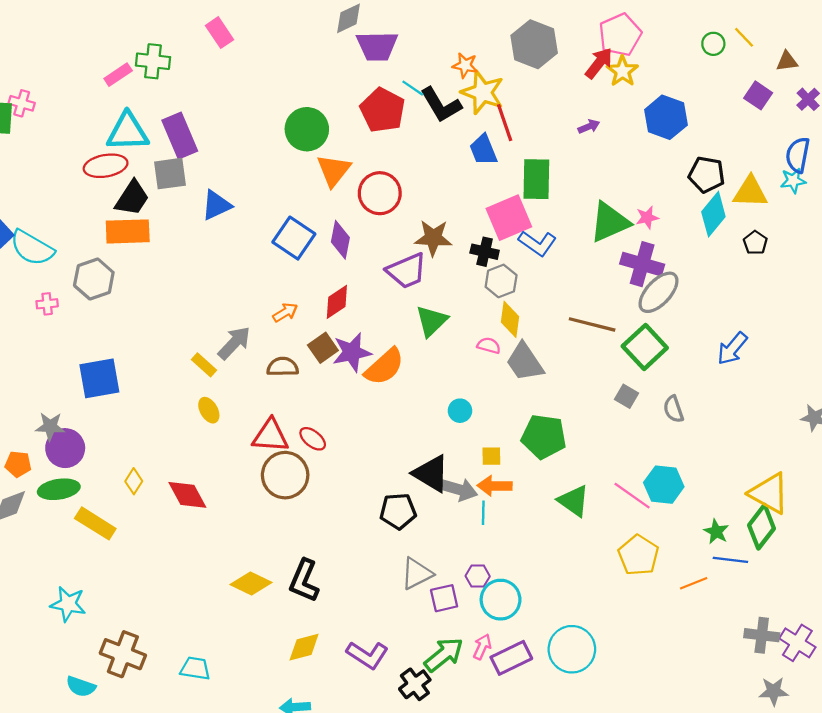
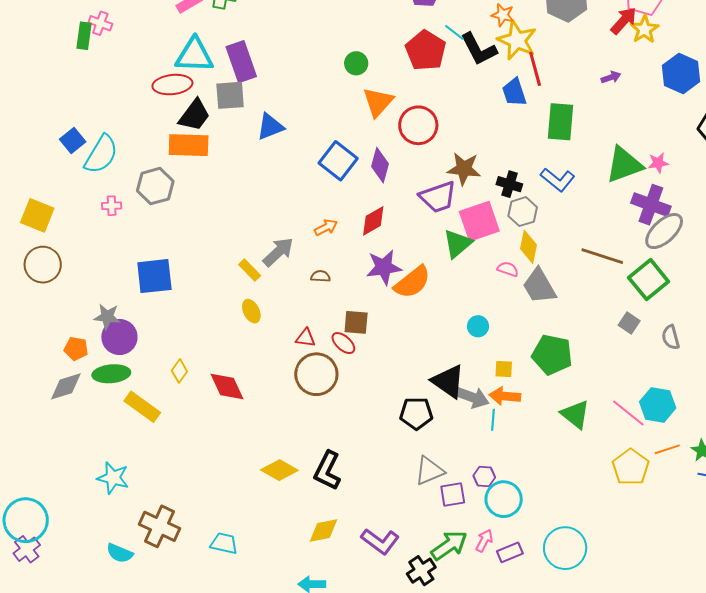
green circle: (307, 129) -> (356, 63), size x0.6
pink square: (509, 218) -> (479, 221), moved
cyan semicircle: (32, 248) -> (101, 154), turned -93
brown square: (323, 348) -> (356, 322), moved, turned 36
brown semicircle: (283, 367) -> (320, 276), size x0.7
red triangle: (271, 436) -> (306, 338), size x0.6
orange line: (694, 583) -> (667, 449), moved
purple rectangle: (511, 658) -> (510, 552), size x0.7

